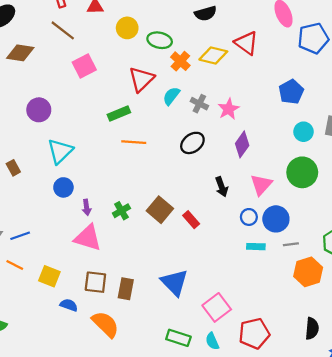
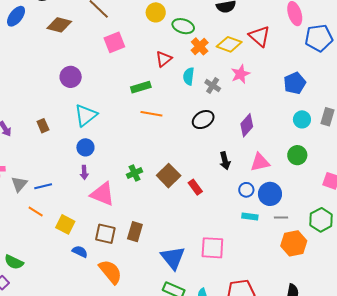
red triangle: (141, 79) -> (164, 59), size x0.7
cyan semicircle: (171, 96) -> (189, 76), turned -36
pink star: (229, 109) -> (240, 74), moved
green circle: (302, 172) -> (297, 155), size x0.7
pink triangle: (261, 185) -> (260, 162), turned 30
purple arrow: (87, 207) -> (84, 172), moved
blue triangle: (175, 282) -> (173, 258), moved
brown rectangle: (126, 289) -> (135, 232), moved
pink square: (217, 307) -> (212, 248), moved, turned 35

